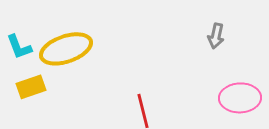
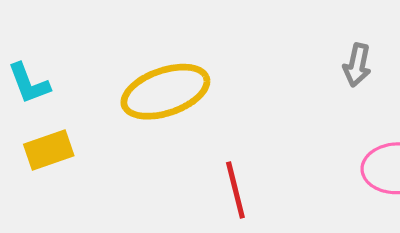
yellow ellipse: (66, 49) -> (165, 92), moved

